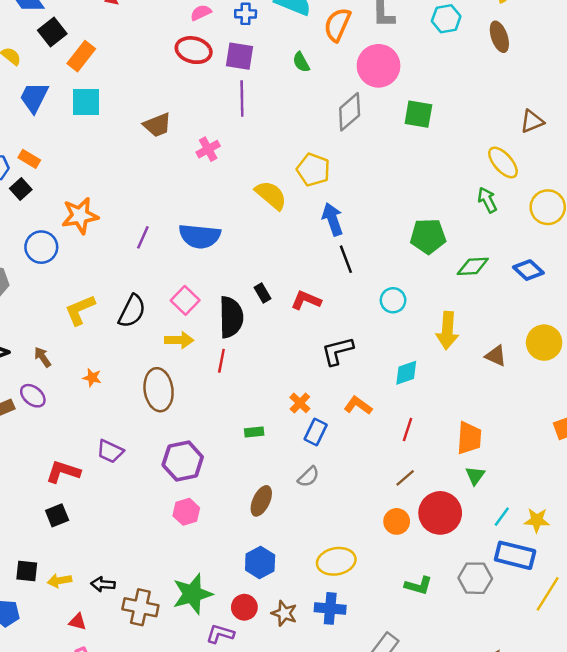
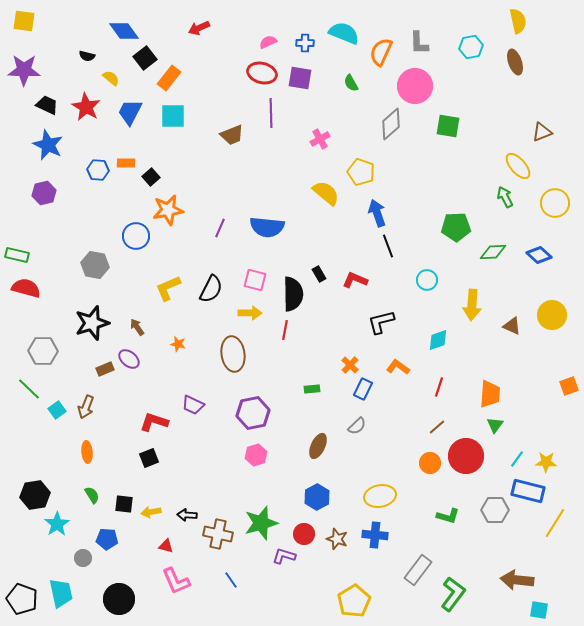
purple line: (242, 98) -> (271, 113), moved
pink cross: (208, 149) -> (320, 139), moved
orange rectangle: (29, 159) -> (126, 163), turned -30
black square: (21, 189) -> (151, 177), moved
pink square: (185, 300) -> (255, 280), turned -30

